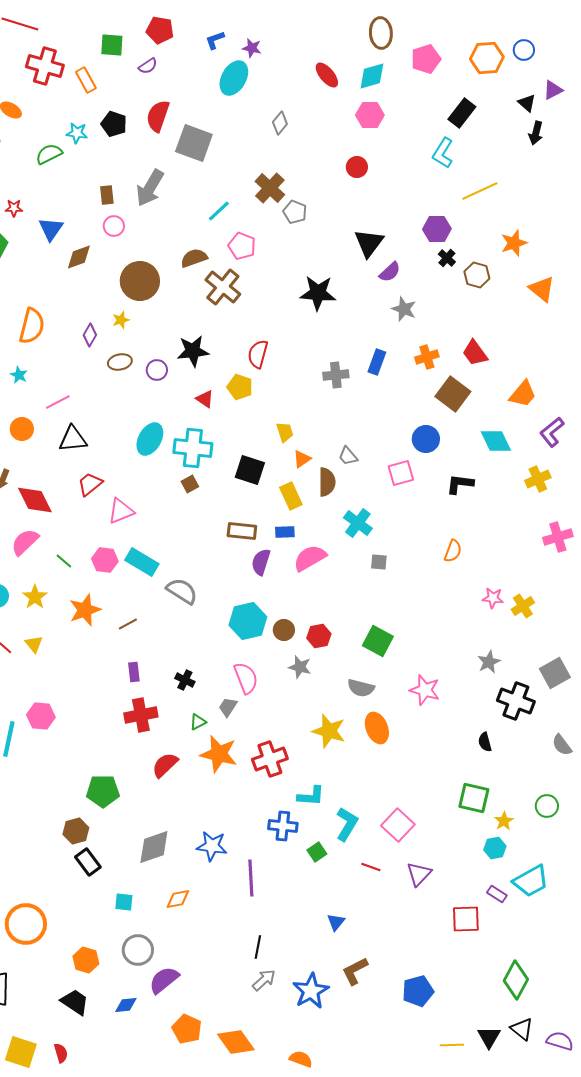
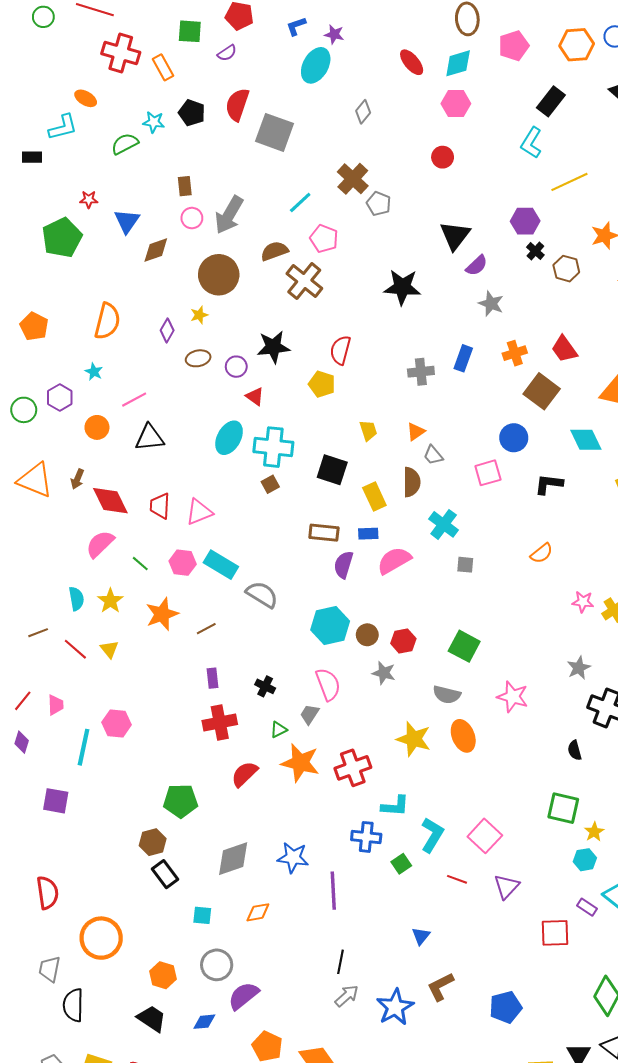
gray arrow: (150, 188) -> (229, 215), moved
red triangle: (205, 399) -> (255, 396), moved
orange triangle: (302, 459) -> (416, 432), moved
red trapezoid: (90, 484) -> (160, 506), moved, turned -48
orange semicircle: (453, 551) -> (542, 553), turned 30

